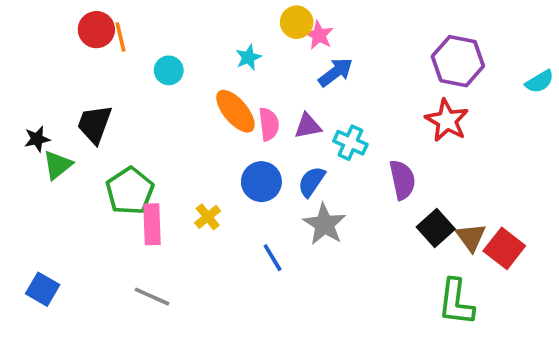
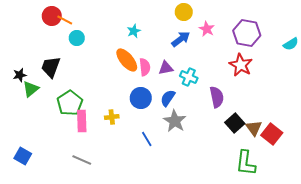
yellow circle: (297, 22) -> (184, 12), moved
pink star: (319, 35) -> (207, 29), moved
orange line: (121, 37) -> (65, 20), turned -49
cyan circle: (169, 70) -> (77, 38), moved
yellow cross: (208, 217) -> (112, 117), turned 32

